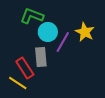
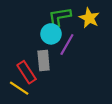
green L-shape: (32, 16) -> (60, 17), moved, turned -30
yellow star: (85, 32) -> (89, 18), moved

